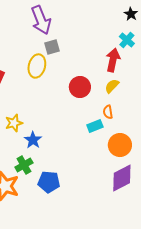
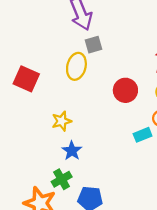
yellow star: (14, 123) -> (62, 121), moved

